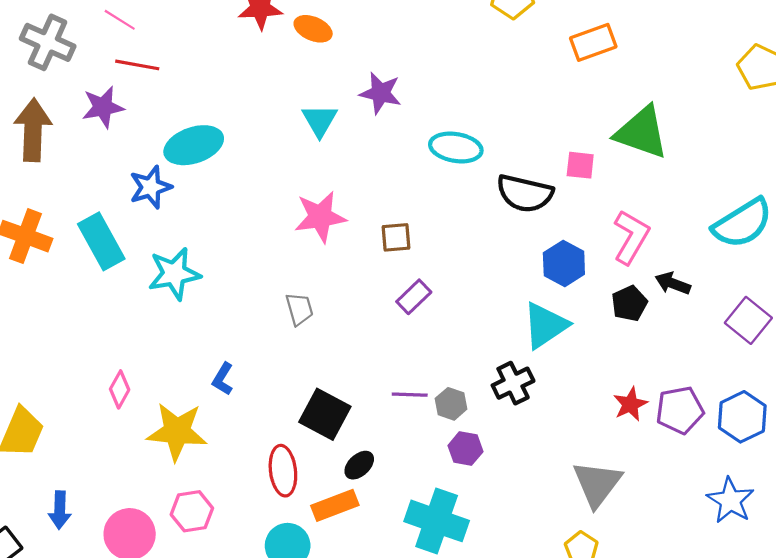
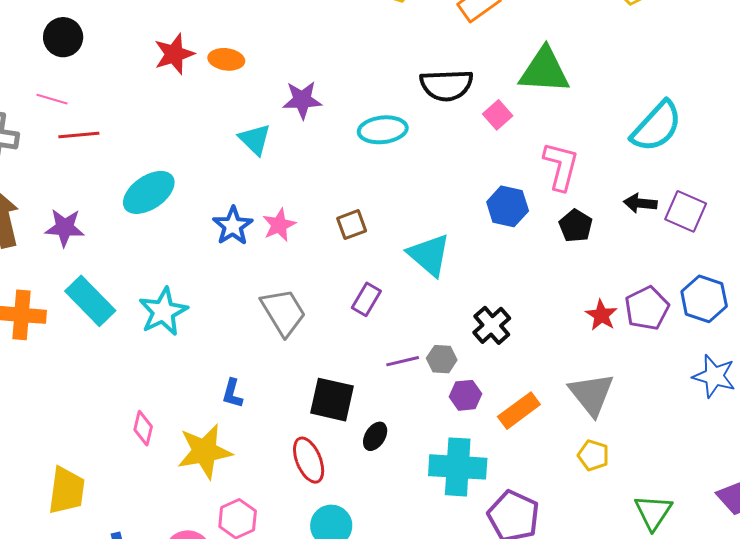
purple star: (103, 107) -> (65, 228), moved, turned 30
pink square: (580, 165) -> (498, 115), turned -32
blue star: (151, 187) -> (233, 226), moved
black semicircle: (525, 193) -> (446, 85), moved
pink star: (320, 217) -> (279, 225), size x0.7
black arrow: (673, 283) -> (640, 203), moved
purple rectangle: (414, 297) -> (366, 299), moved
gray trapezoid: (299, 309) -> (283, 312), size x1.6
cyan triangle: (545, 325) -> (429, 255), moved, turned -30
orange rectangle: (335, 505) -> (519, 411), moved

